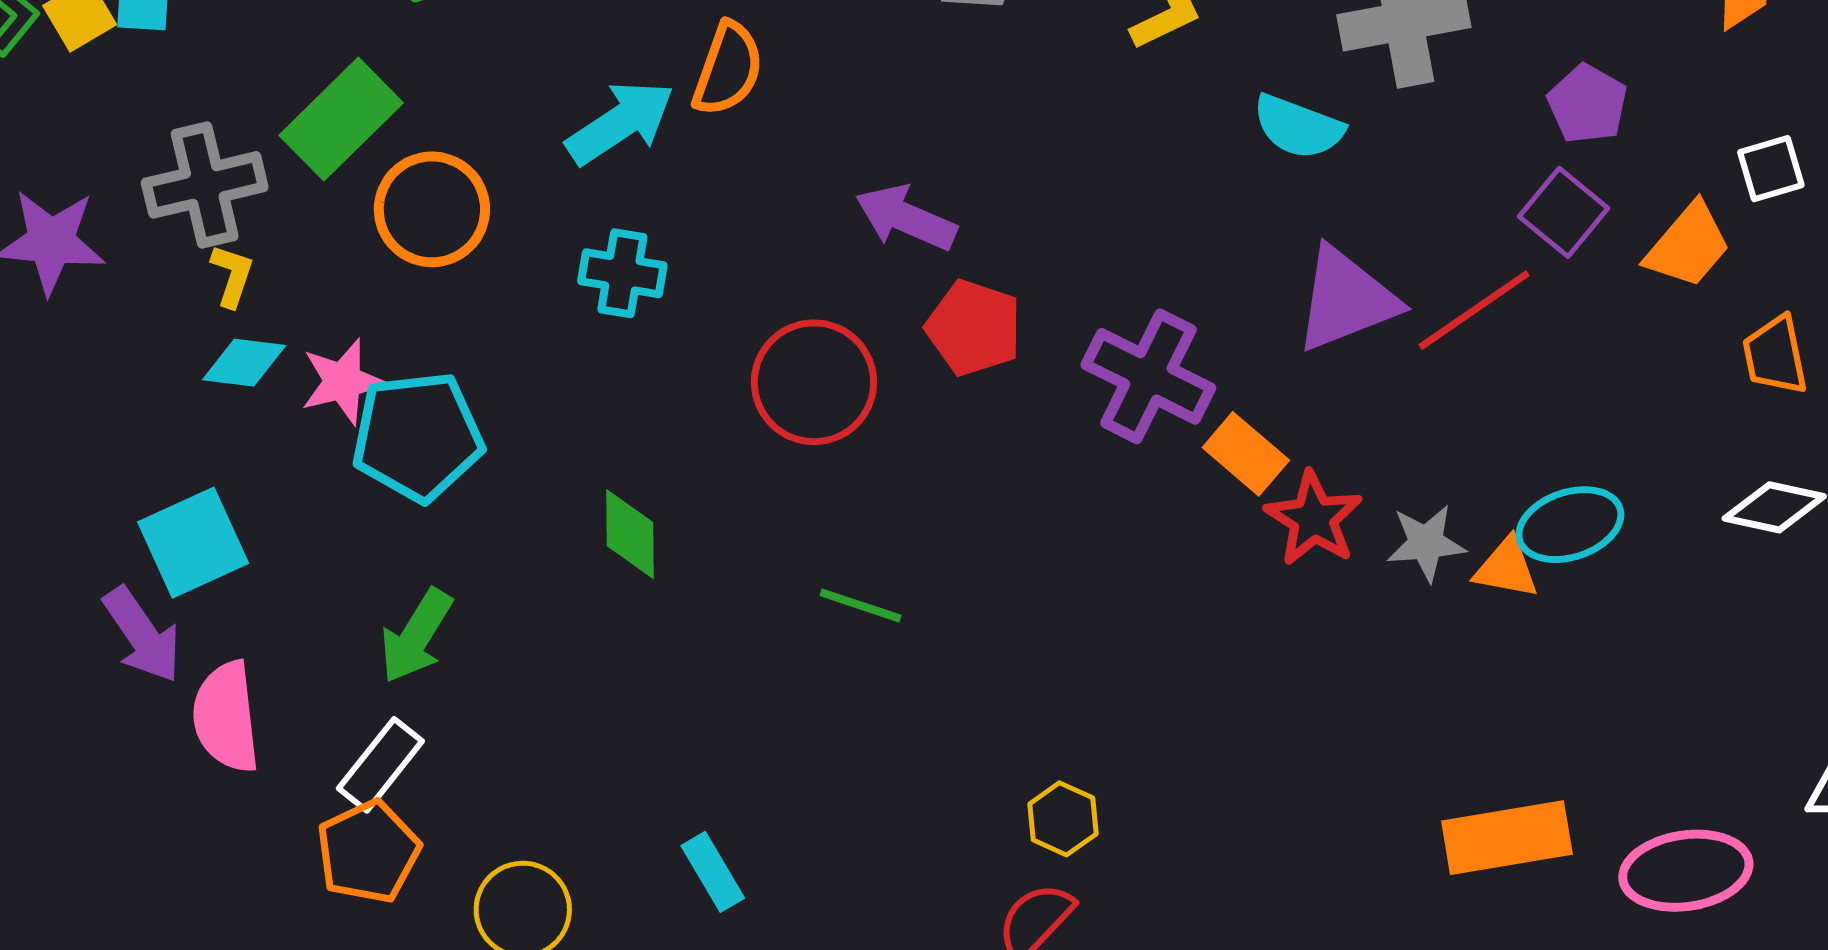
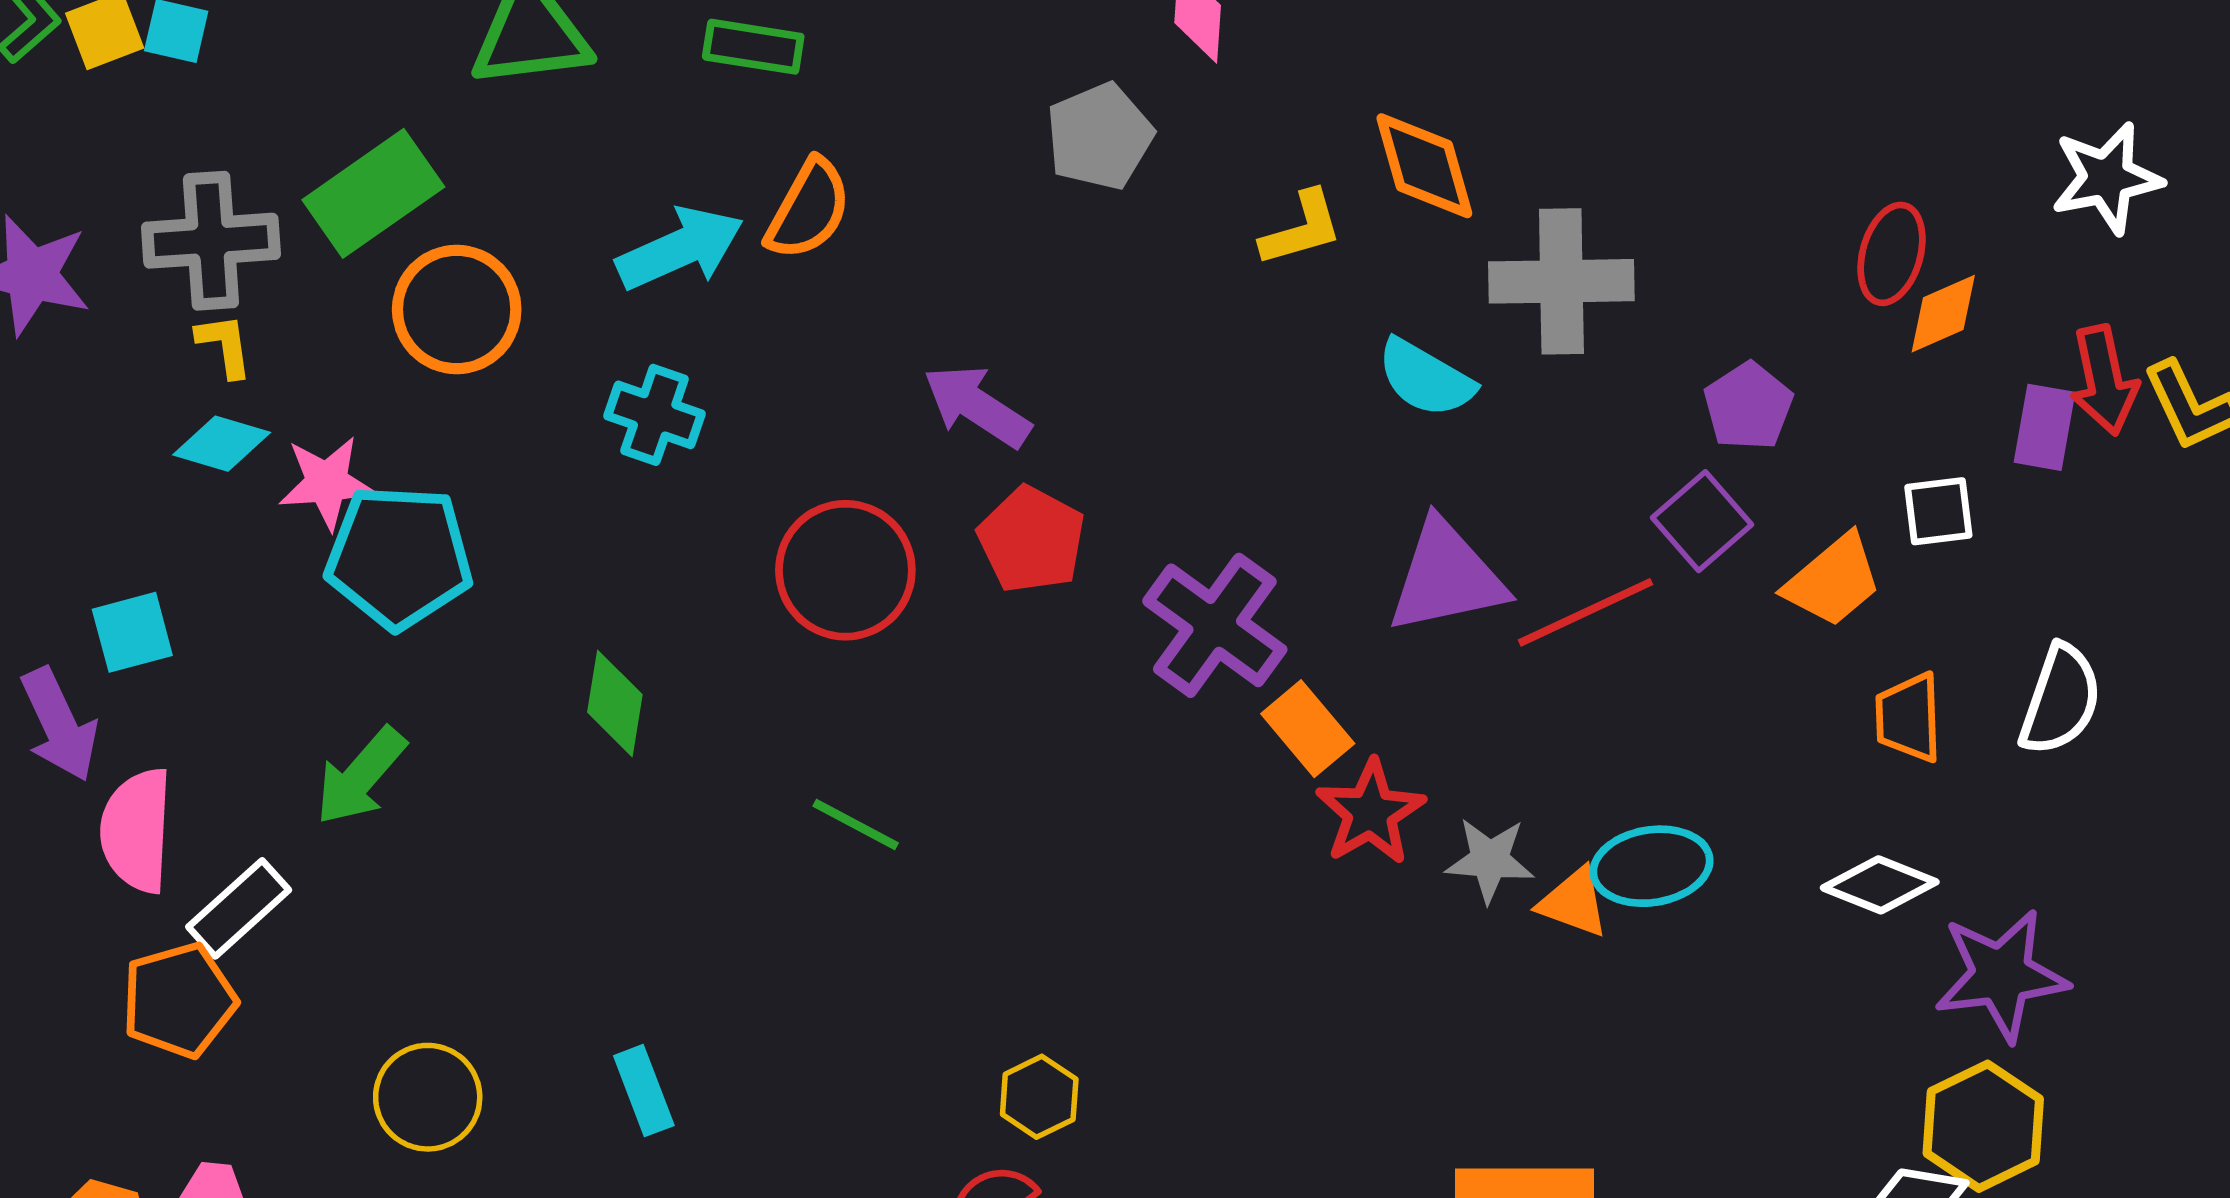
yellow L-shape: (232, 275) -> (225, 345), turned -36
cyan square: (193, 543) -> (132, 632), size x0.7
white rectangle: (380, 765) -> (239, 908), moved
orange pentagon: (368, 852) -> (179, 1000), moved

